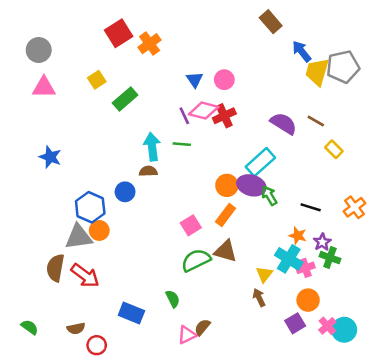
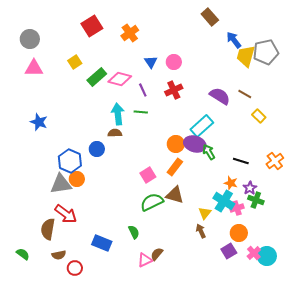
orange cross: (150, 44) -> (130, 33), moved
pink diamond: (204, 111) -> (120, 79), moved
brown semicircle: (55, 268) -> (48, 229), moved

